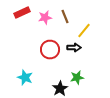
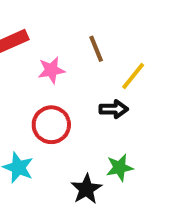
pink star: (45, 18) -> (51, 70), moved
red circle: (50, 50) -> (51, 125), moved

